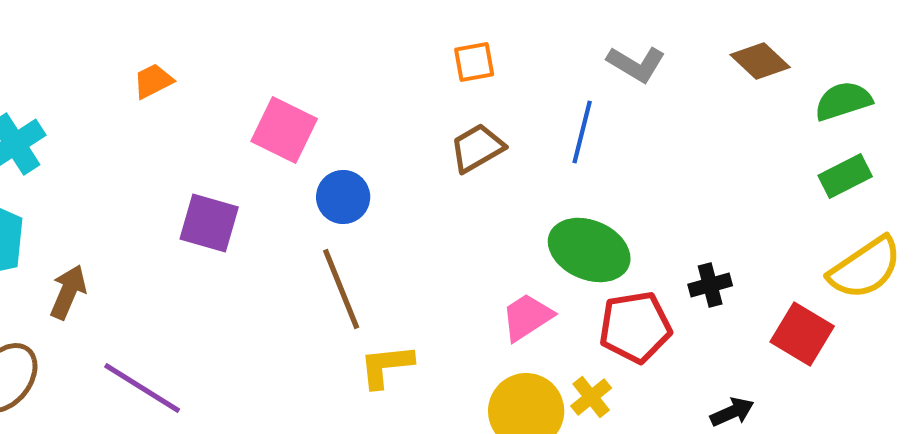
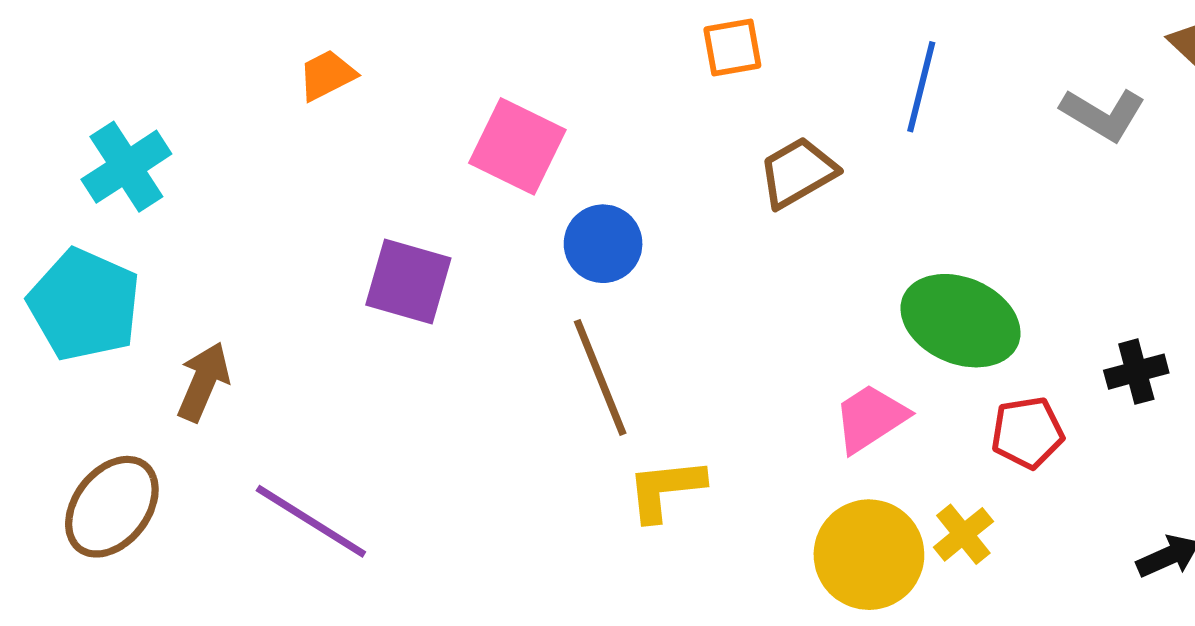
orange square: (474, 62) -> (732, 48), moved
gray L-shape: (636, 64) -> (1103, 114), moved
blue line: (582, 132) -> (921, 87), moved
red pentagon: (635, 327) -> (1027, 433), size x0.7

